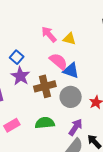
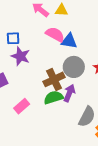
blue square: (17, 57) -> (13, 38), turned -32
brown cross: (45, 86) -> (54, 79), moved
purple arrow: (75, 127) -> (69, 93), moved

